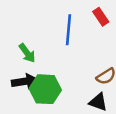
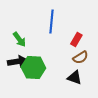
red rectangle: (101, 17) -> (76, 39), moved, turned 64

